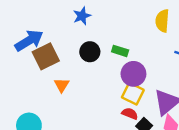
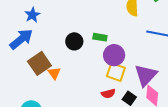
blue star: (82, 16) -> (32, 15), moved
brown square: (46, 56) -> (39, 63), moved
red semicircle: (130, 114) -> (108, 94), moved, turned 152

